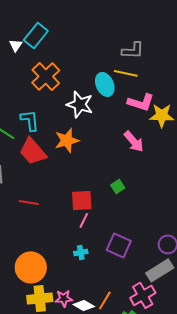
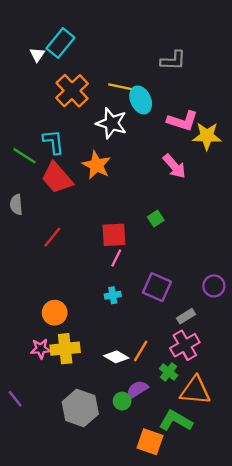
yellow line: (126, 73) -> (122, 87), moved
orange star: (67, 140) -> (96, 165), turned -30
red line: (29, 202) -> (52, 237), turned -60
orange circle: (31, 267) -> (55, 313), size x0.7
gray rectangle: (160, 270) -> (186, 316), moved, size x0.6
pink star: (64, 298) -> (41, 349), moved

